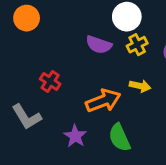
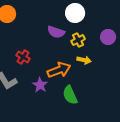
yellow cross: (137, 45) -> (78, 40), moved
purple star: (75, 136) -> (40, 85), moved

